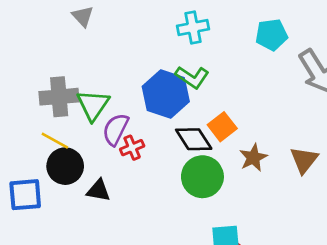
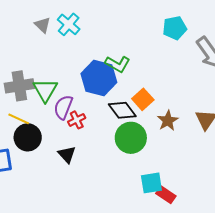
gray triangle: (83, 16) -> (43, 25), moved
cyan cross: (193, 27) -> (69, 24), moved, turned -35
black triangle: (98, 190) -> (67, 154), moved, turned 42

